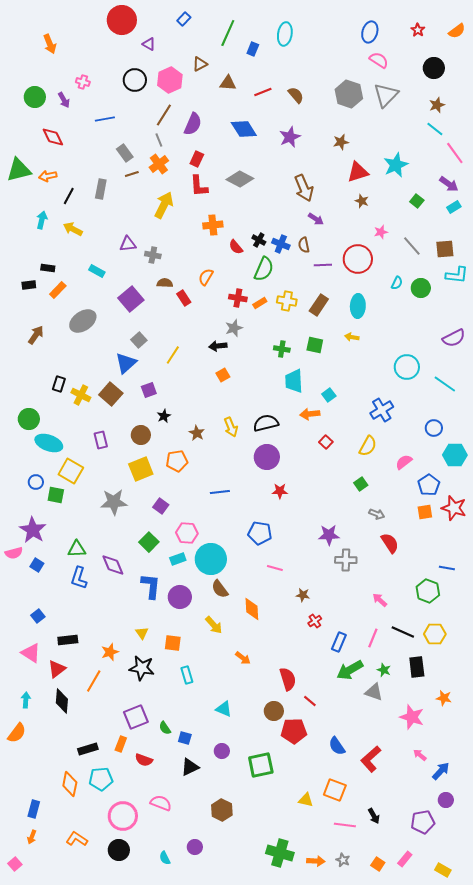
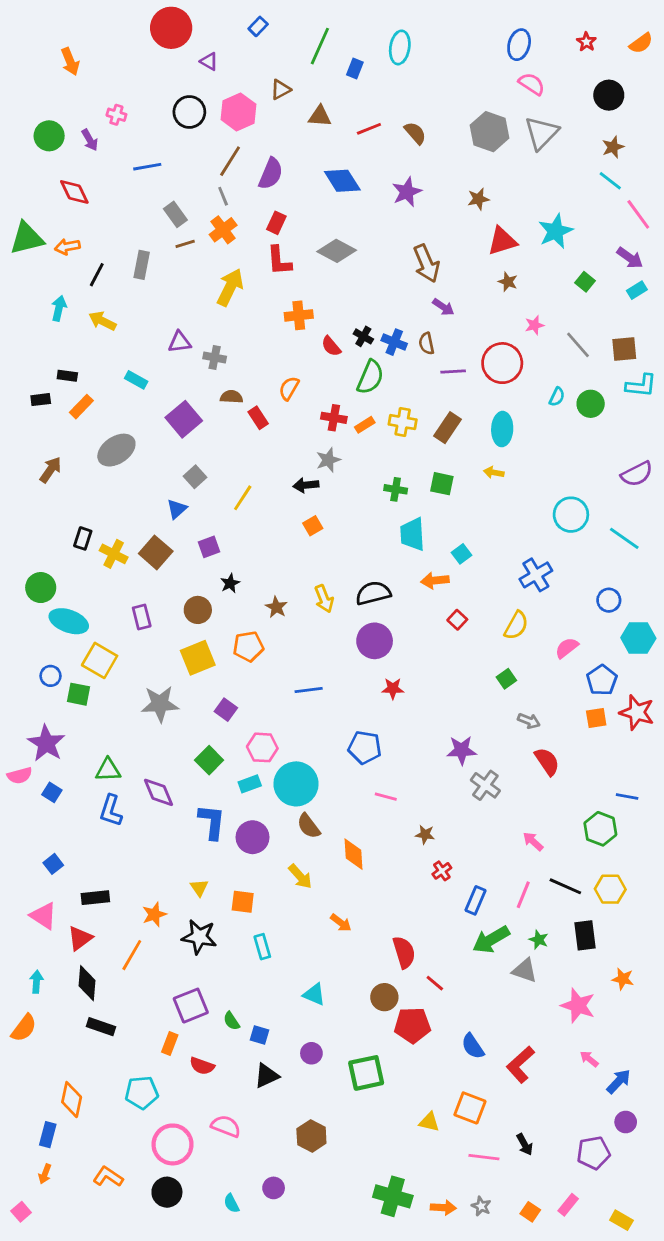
blue triangle: (126, 363) -> (177, 509), size x0.7
gray cross: (346, 560) -> (485, 785), turned 35
black rectangle: (88, 749) -> (101, 1027), moved, turned 36
orange diamond: (70, 784) -> (72, 1100), moved

